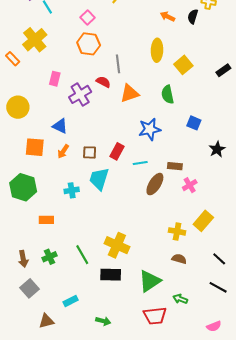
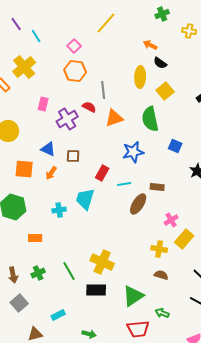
black semicircle: (193, 17) -> (160, 63), moved, turned -72
green semicircle: (168, 94) -> (150, 119), size x1.4
brown square: (90, 152) -> (73, 156), moved
pink cross: (190, 185) -> (171, 220), moved

